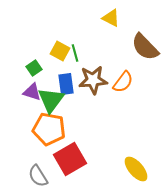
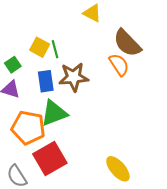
orange semicircle: (123, 82) -> (119, 65), moved, turned -70
green triangle: (51, 100) -> (54, 113), moved, turned 32

